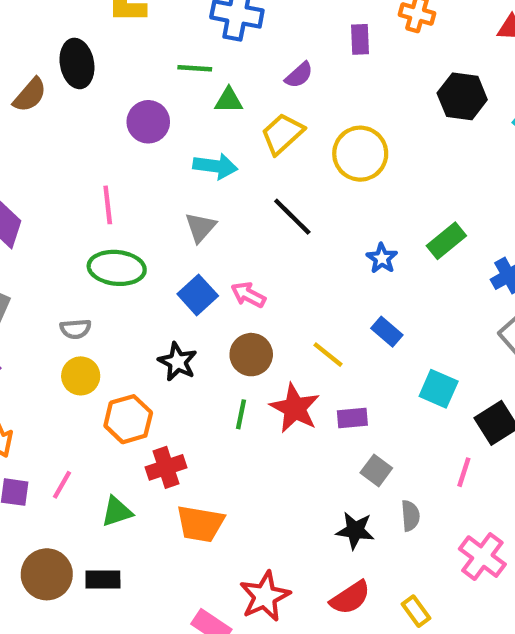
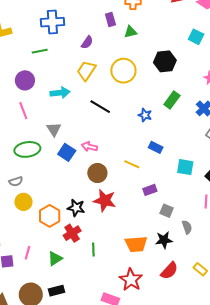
black hexagon: (462, 96) -> (165, 61), moved
green triangle: (229, 100) -> (130, 32), moved
pink line: (108, 205) -> (23, 111), moved
gray triangle: (200, 227) -> (54, 129), moved
black star: (178, 362) -> (76, 208), moved
red star: (295, 408) -> (105, 201), moved
green line: (241, 414) -> (93, 250), moved
orange trapezoid: (200, 524) -> (136, 244), moved

